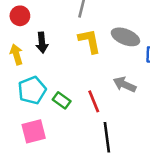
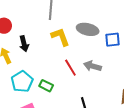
red line: (94, 101) -> (70, 68), moved

